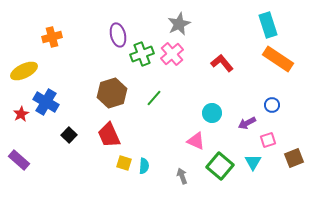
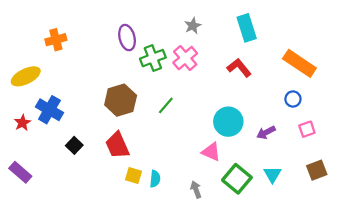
gray star: (179, 24) -> (193, 26), size x0.7
cyan rectangle: (268, 25) -> (247, 28), moved
blue circle: (272, 105) -> (293, 99), moved
cyan circle: (212, 113) -> (228, 122), size x1.4
pink square: (268, 140) -> (307, 129), moved

